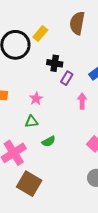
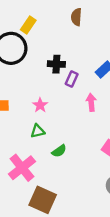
brown semicircle: (77, 23) -> (76, 17), size x0.7
yellow rectangle: (40, 34) -> (28, 25), moved

